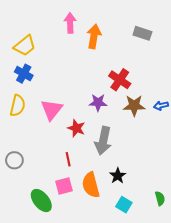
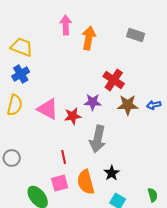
yellow trapezoid: (25, 46) -> (22, 47), turned -120
blue cross: (24, 74) -> (21, 74), turned 30
pink triangle: (52, 110) -> (48, 109), turned -40
red star: (76, 128) -> (73, 116), moved, turned -30

